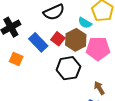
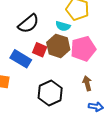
black hexagon: (68, 68) -> (50, 93), moved
brown arrow: (99, 88) -> (87, 83), moved, turned 32

